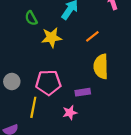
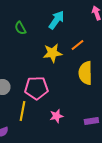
yellow star: (52, 37) -> (52, 53), moved
purple rectangle: (83, 92) -> (91, 121), moved

